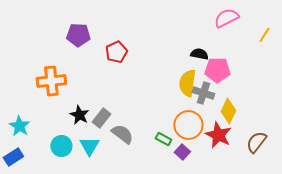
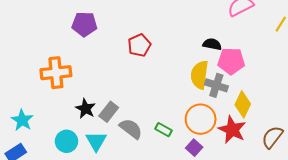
red pentagon: (116, 52) -> (139, 45), moved
green rectangle: (163, 139) -> (164, 130), moved

